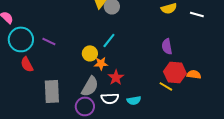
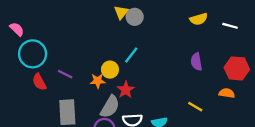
purple line: (49, 41) -> (65, 74), moved
orange star: (101, 63) -> (98, 81), moved
red hexagon: (175, 72) -> (237, 68), moved
red star: (116, 77) -> (126, 90), moved

